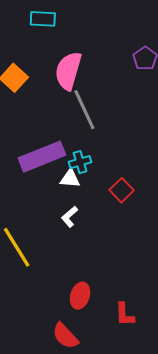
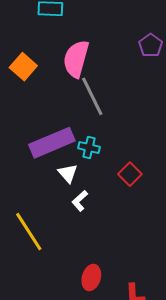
cyan cross: (80, 162) -> (89, 148), turned 30
white triangle: (70, 179) -> (68, 173), moved, turned 45

